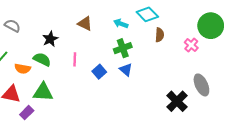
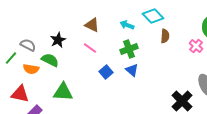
gray semicircle: (12, 26) -> (28, 45), moved
pink line: (75, 59) -> (90, 48), moved, turned -56
green triangle: (43, 92) -> (63, 92), moved

